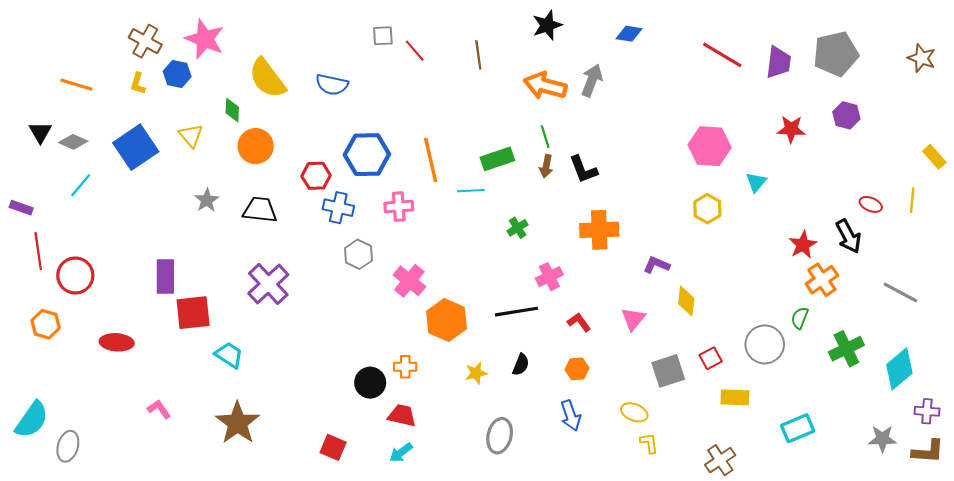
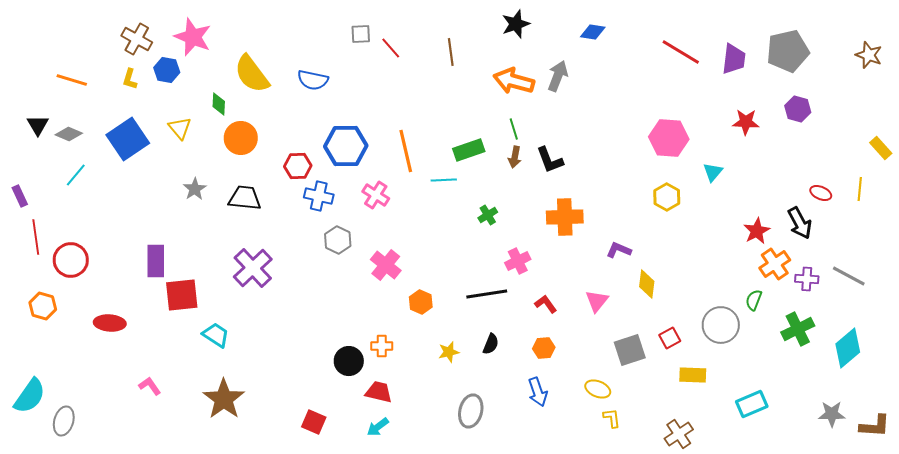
pink cross: (399, 207) -> (376, 195), turned 36
purple rectangle: (21, 208) -> (20, 196), turned 45
orange hexagon: (447, 320) -> (421, 302), size x0.6
purple cross: (927, 411) -> (807, 279), moved

